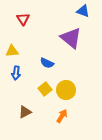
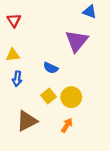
red triangle: (23, 19) -> (14, 20), moved
purple triangle: (71, 38) -> (77, 41), turned 30
brown triangle: (25, 112) -> (27, 121), size x1.5

